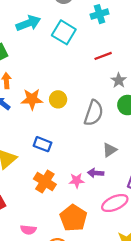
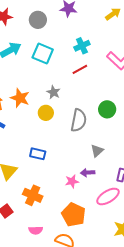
cyan cross: (99, 14) -> (82, 46), moved
gray star: (119, 80) -> (53, 92), moved
orange star: (32, 99) -> (20, 98), moved, turned 30
orange cross: (45, 182) -> (33, 195), moved

